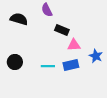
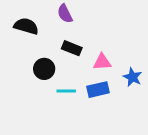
black rectangle: (62, 30) -> (72, 48), moved
black circle: (15, 62) -> (44, 69), moved

